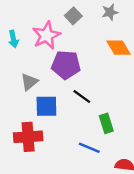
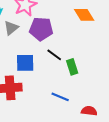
gray triangle: (29, 82) -> (11, 28), moved
green rectangle: (106, 123) -> (72, 67), moved

